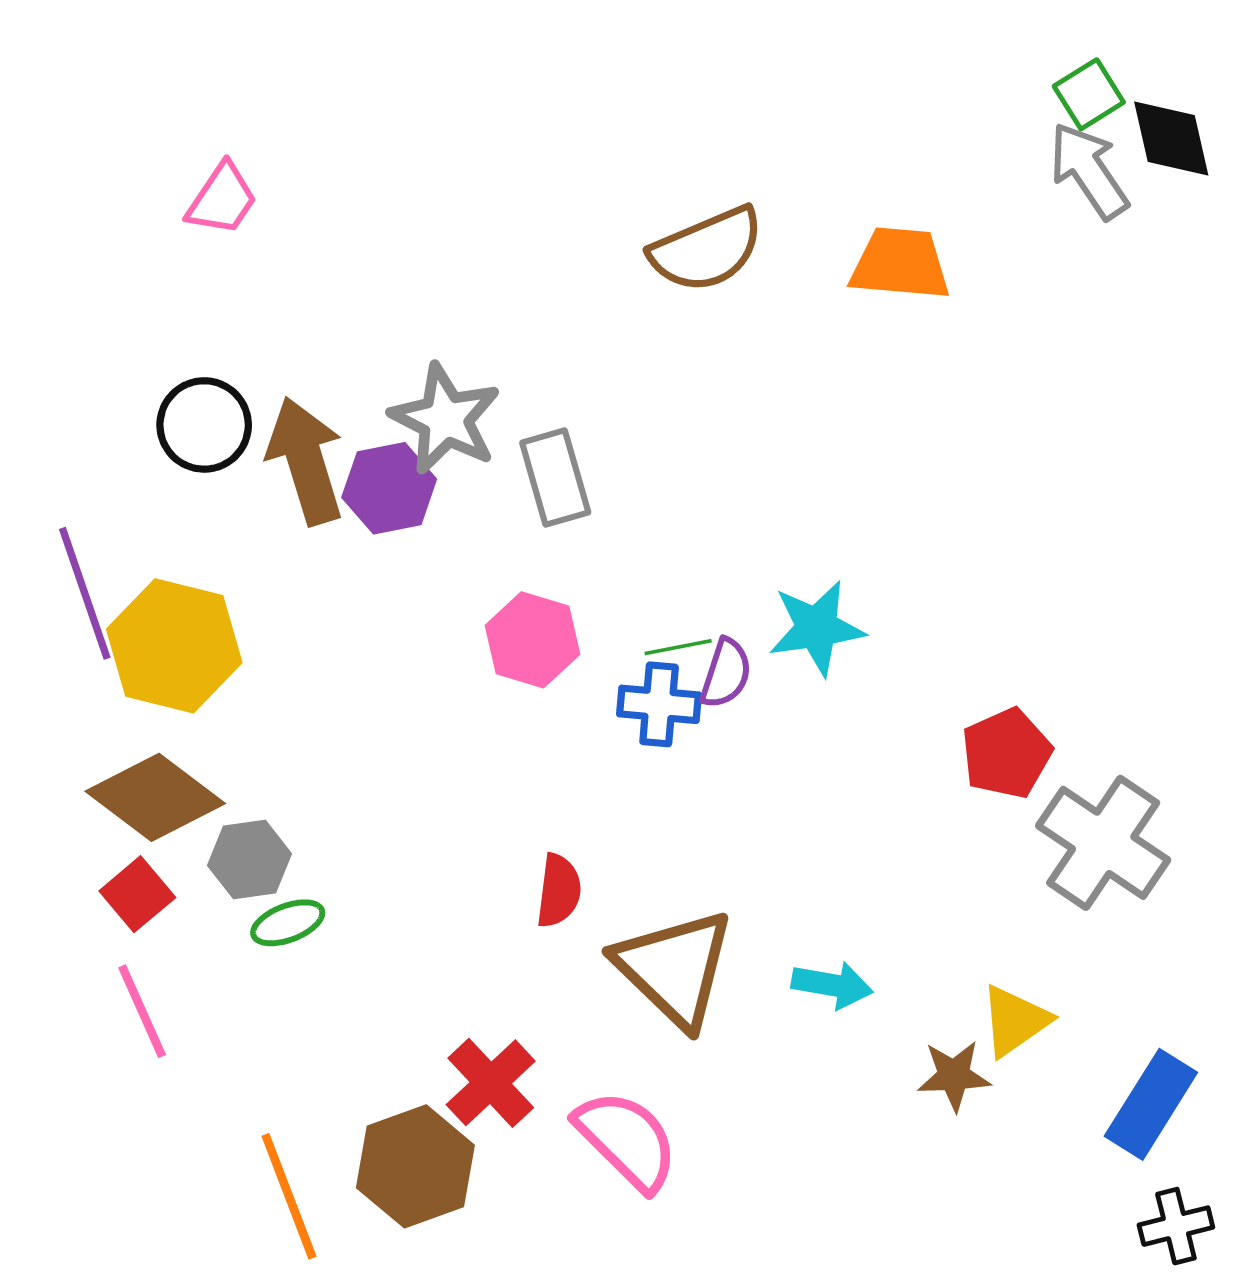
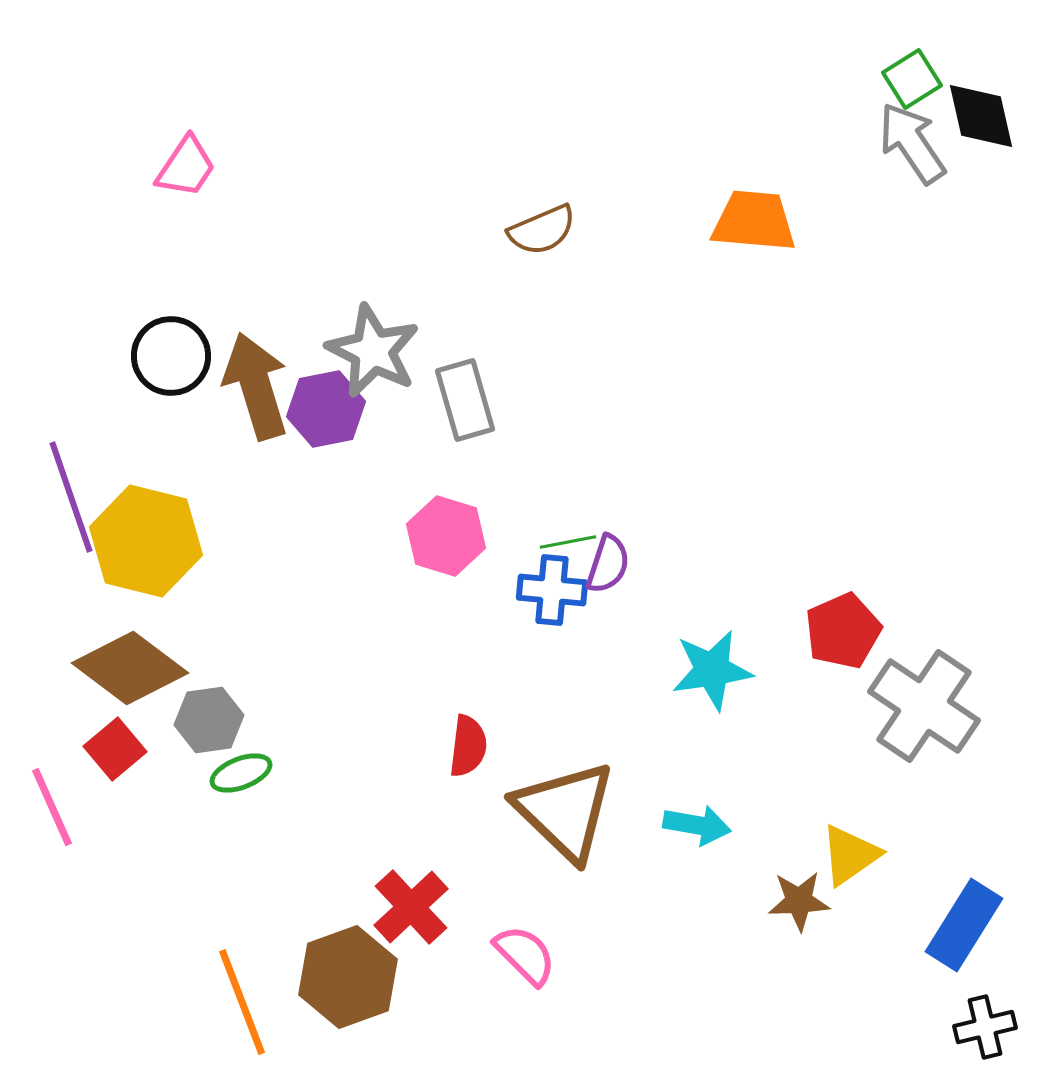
brown semicircle: (707, 249) -> (542, 230), moved, size x0.7
cyan star: (817, 628) -> (712, 670), moved
pink line: (142, 1011) -> (52, 807), moved
pink semicircle: (627, 1140) -> (525, 955), size x0.7

